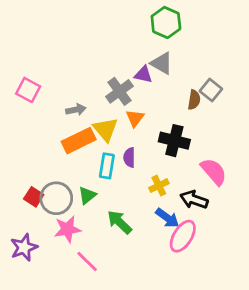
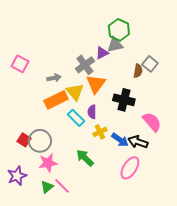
green hexagon: (166, 22) -> (119, 30), moved
gray triangle: (162, 63) -> (115, 45), turned -42
purple triangle: (143, 75) -> (102, 53), turned -40
orange triangle: (135, 118) -> (96, 84), size x1.5
cyan rectangle: (107, 166) -> (76, 118), turned -54
yellow cross: (159, 186) -> (100, 132), moved
green triangle: (87, 195) -> (47, 187), moved
blue arrow: (167, 218) -> (120, 140), moved

